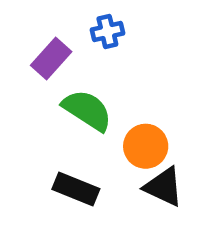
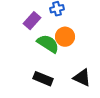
orange circle: (146, 146) -> (65, 37), moved

